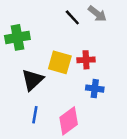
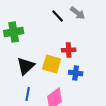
yellow square: (60, 62) -> (52, 64), moved

